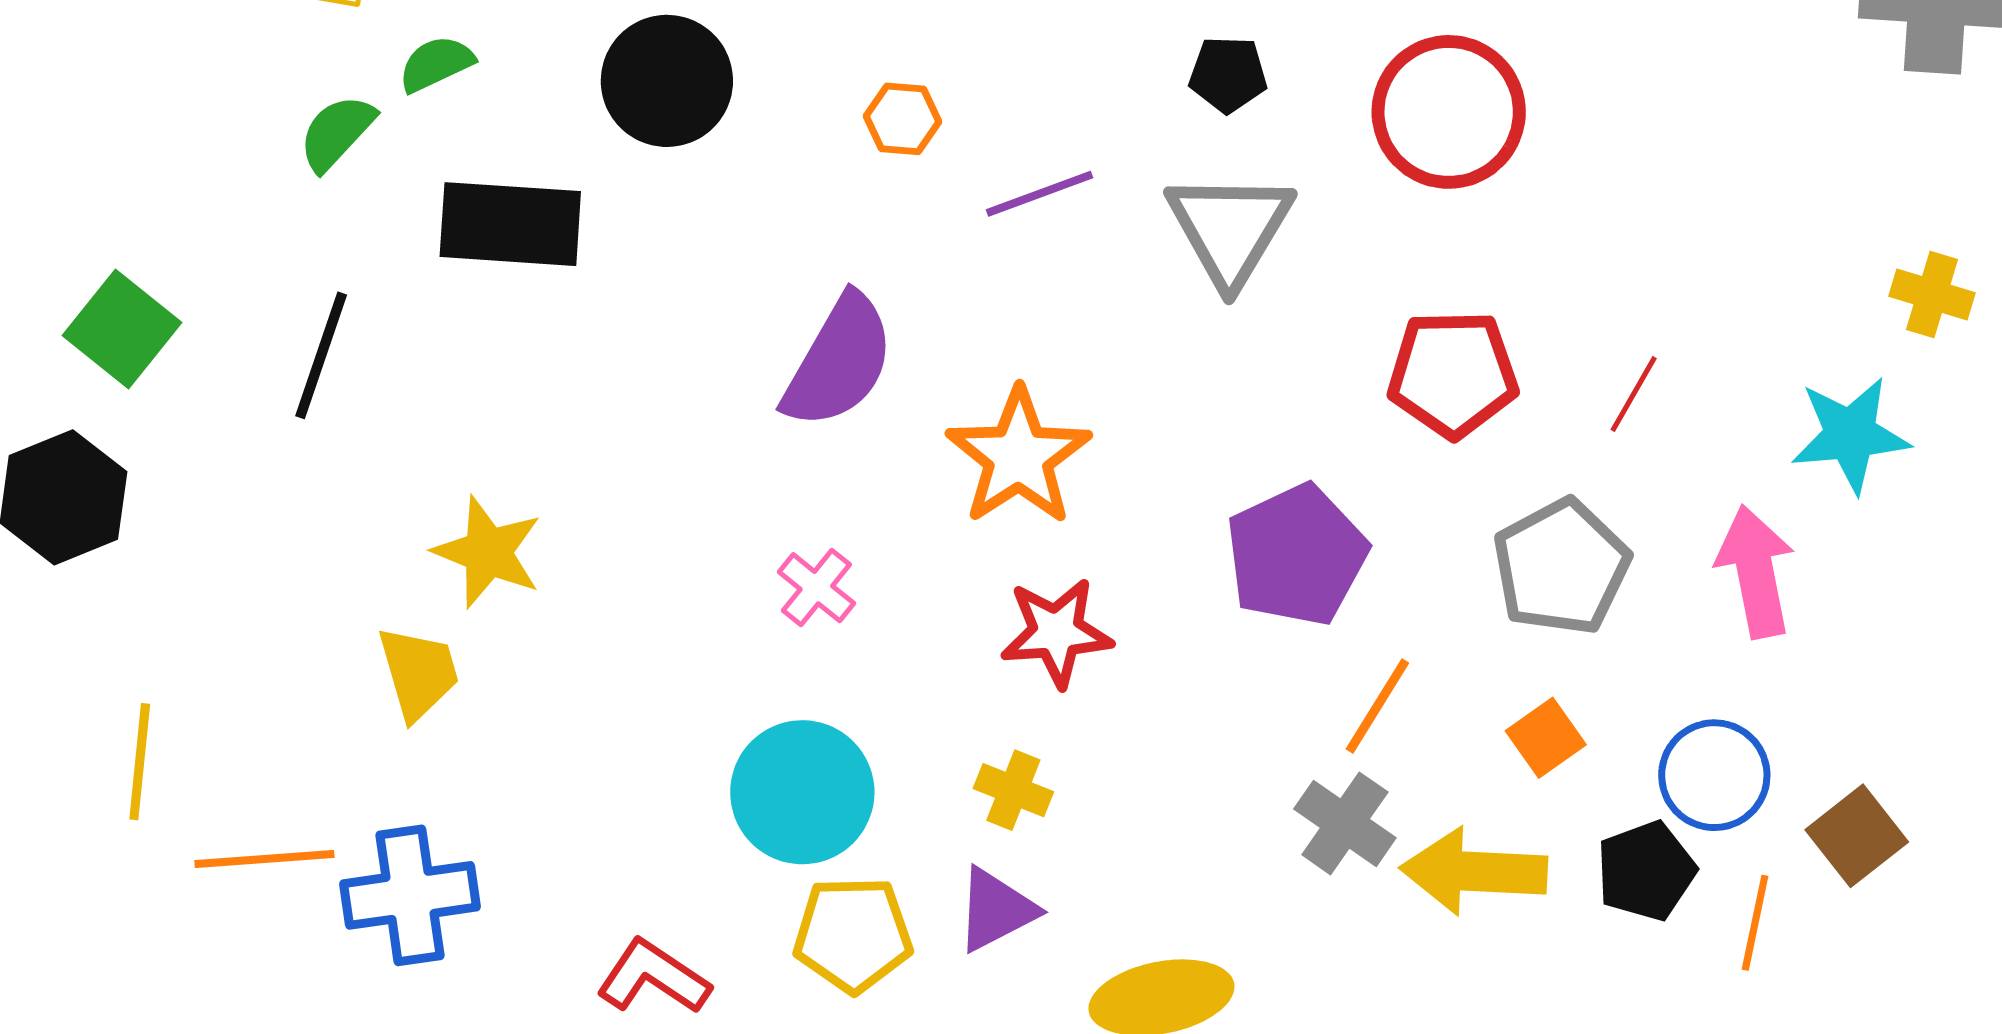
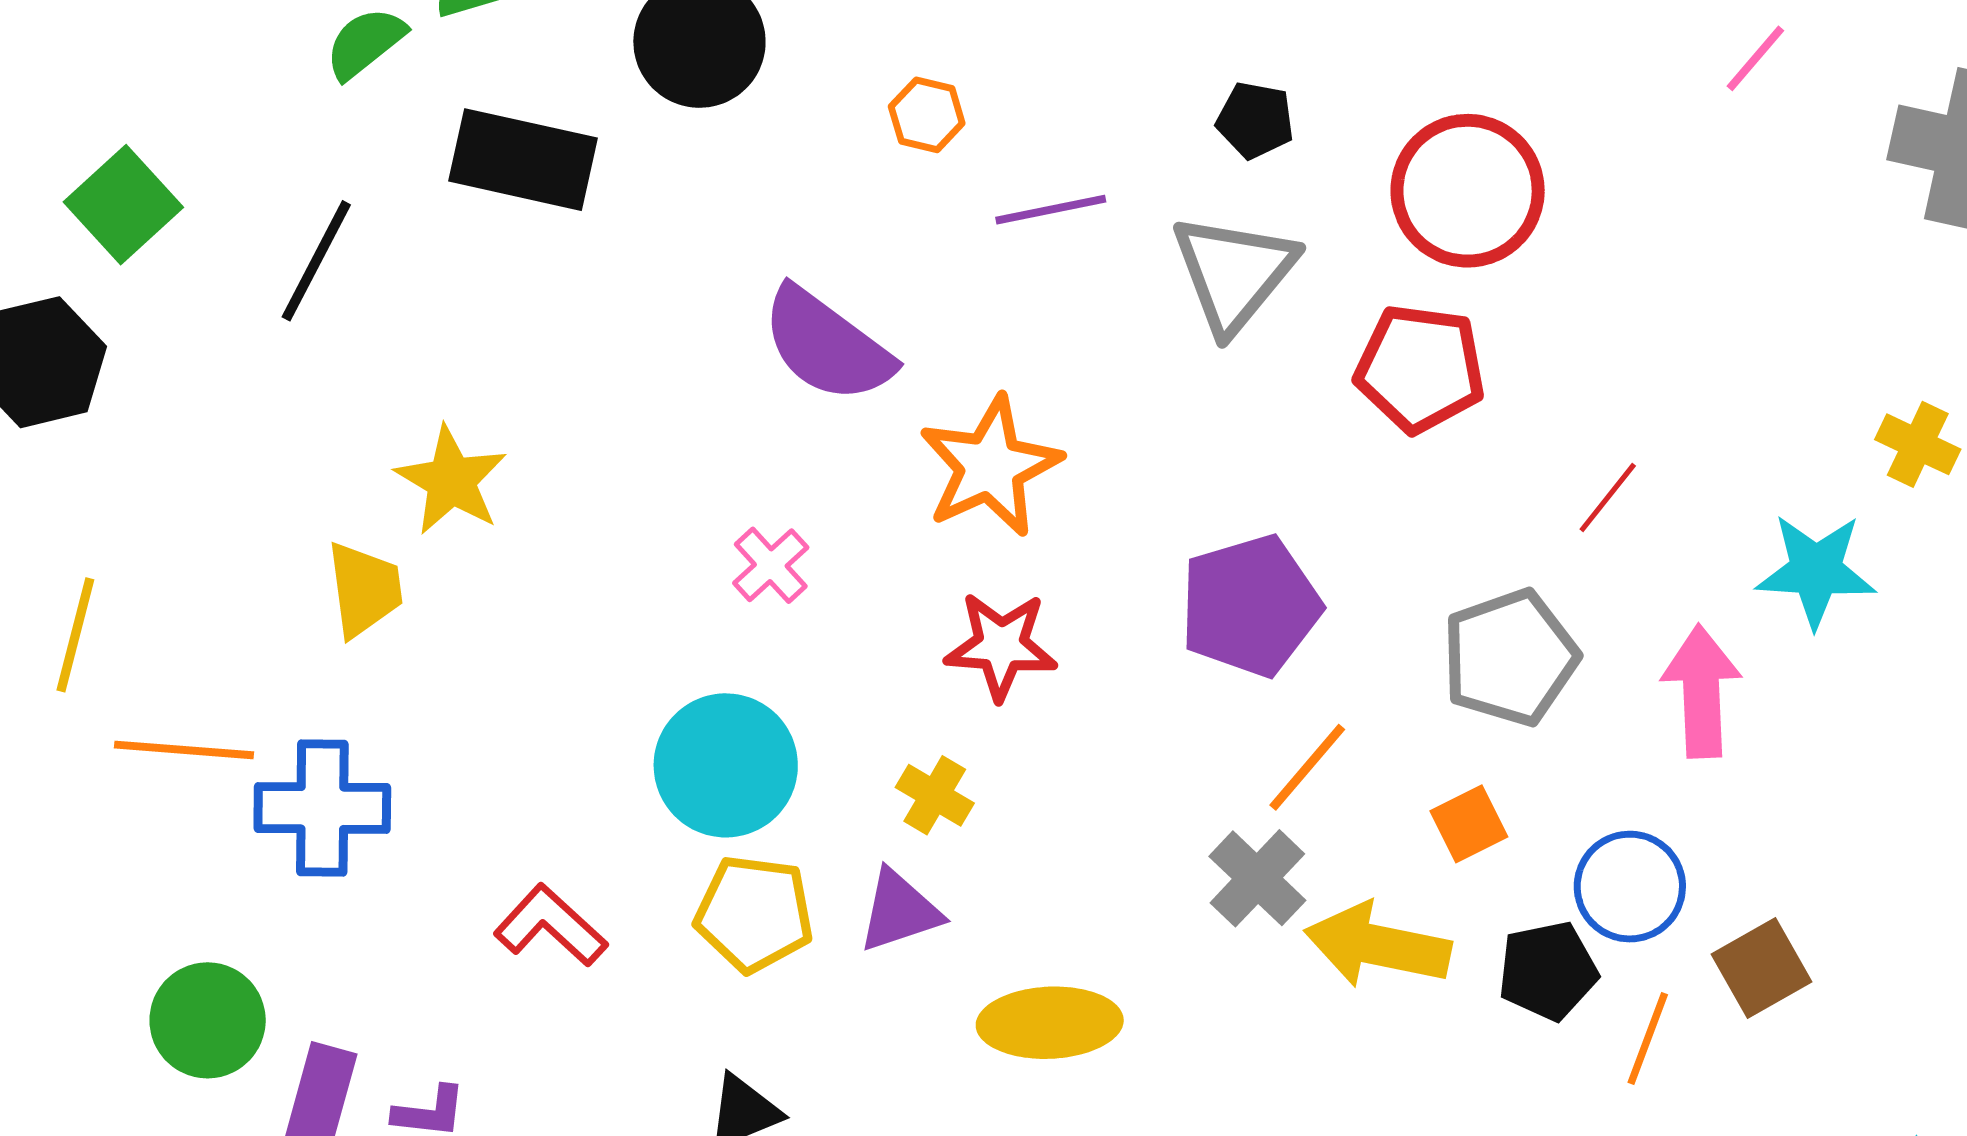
purple semicircle: (839, 362) -> (827, 345), turned 88
red pentagon: (1453, 374) -> (1420, 368), moved

